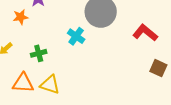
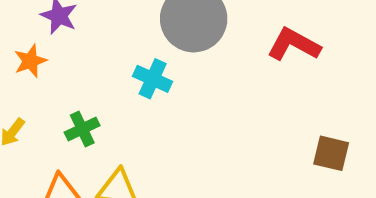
brown square: (158, 68) -> (331, 153), moved

